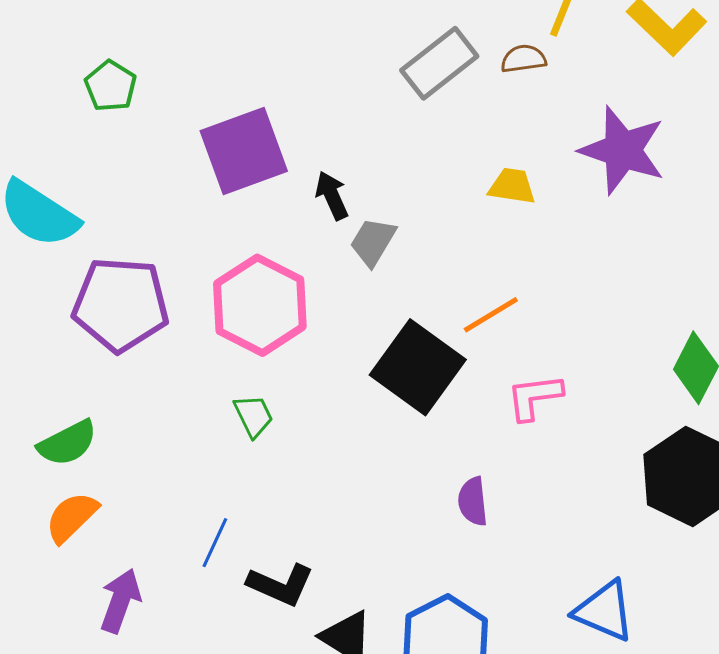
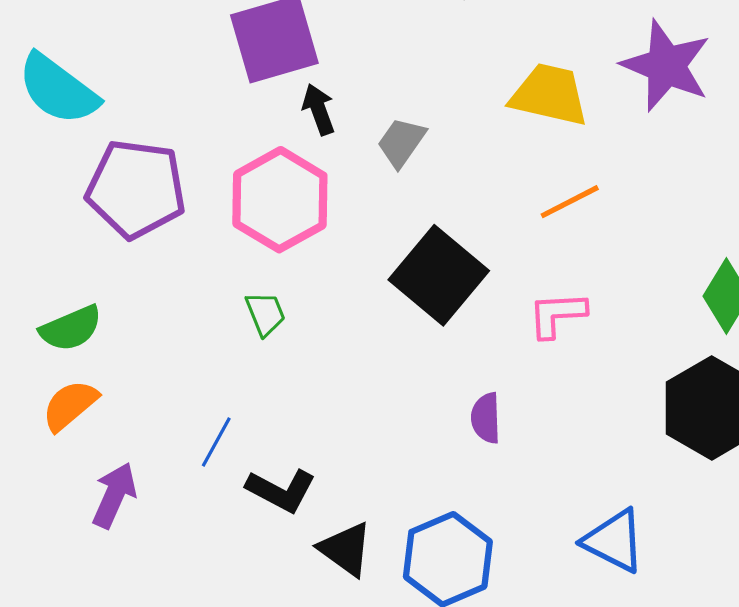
yellow trapezoid: (512, 186) -> (549, 95), size x1.6
black arrow: (332, 195) -> (319, 109), moved
orange line: (491, 315) -> (570, 202), moved

